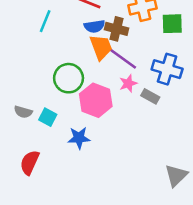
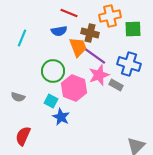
cyan line: (45, 21) -> (22, 38), moved
blue semicircle: (94, 26) -> (59, 31), moved
pink star: (128, 83) -> (99, 75), size x1.5
cyan square: (48, 117) -> (51, 101), moved
blue star: (79, 138) -> (61, 117), turned 30

